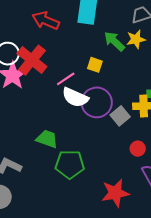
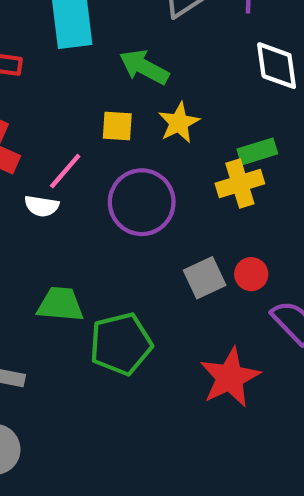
yellow star: (136, 39) -> (179, 123), moved
white semicircle: (75, 97) -> (42, 206), moved, size x0.6
gray square: (120, 116) -> (205, 278), moved, turned 30

